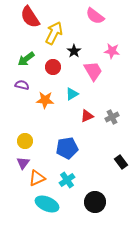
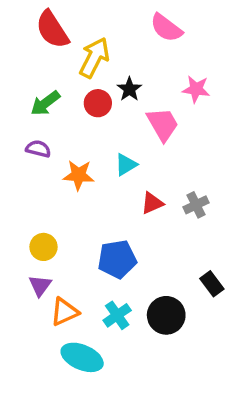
red circle: (53, 67) -> (98, 103), moved
black circle: (95, 202) -> (166, 315), moved

